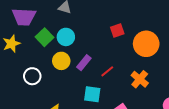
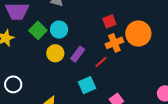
white circle: (32, 76) -> (13, 84), moved
orange cross: (140, 79) -> (114, 43), moved, turned 30
cyan square: (92, 94) -> (87, 85), turned -30

